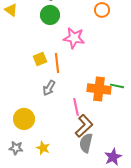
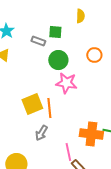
green circle: (50, 15) -> (58, 60), moved
yellow square: (40, 59) -> (32, 104), size x1.5

